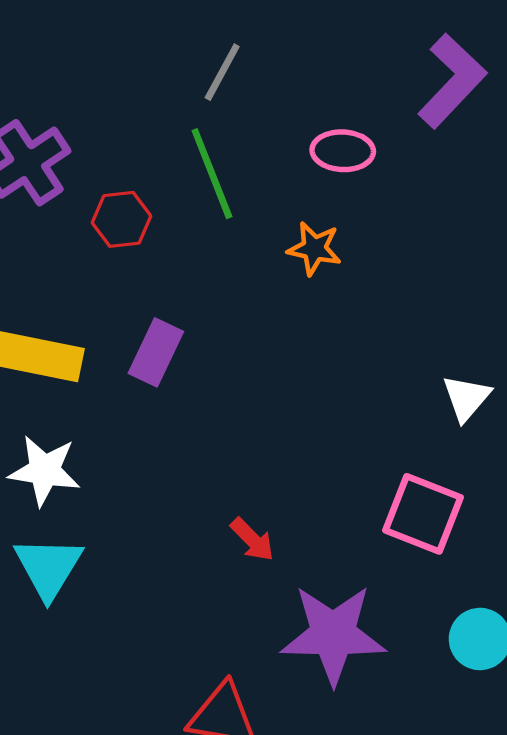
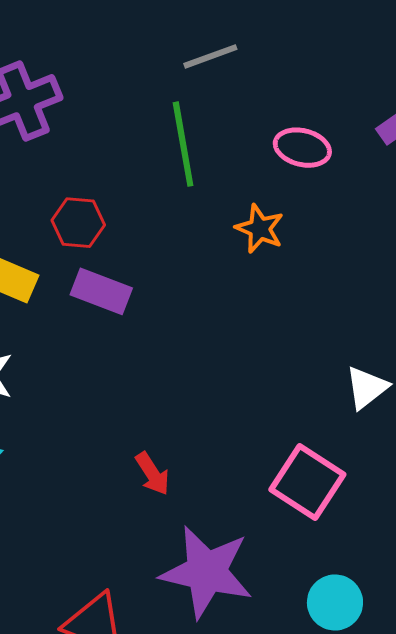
gray line: (222, 72) -> (210, 56), turned 30
red hexagon: (122, 219) -> (78, 223), moved
purple rectangle: (156, 352) -> (101, 291), turned 74

